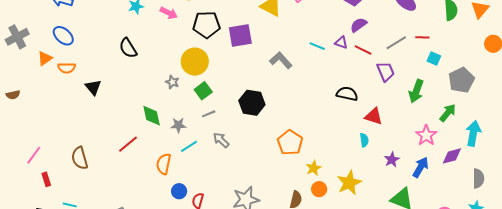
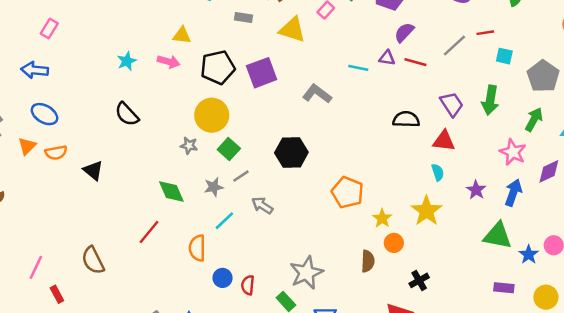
purple trapezoid: (386, 72) -> (452, 104), moved
gray star: (178, 125) -> (214, 187), moved
yellow star: (349, 183) -> (426, 211), moved

